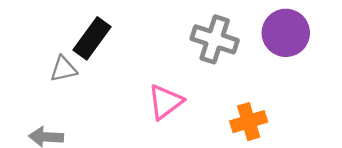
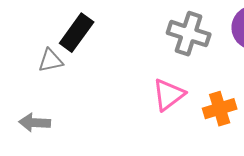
pink triangle: (165, 102) -> (169, 95), moved

